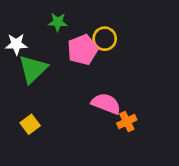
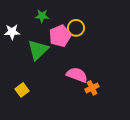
green triangle: (33, 69) -> (38, 50), moved

